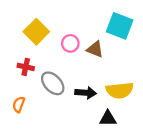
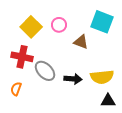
pink circle: (70, 43) -> (59, 25), moved
red cross: (26, 67) -> (22, 57), size x1.5
black triangle: (108, 119) -> (108, 101), moved

